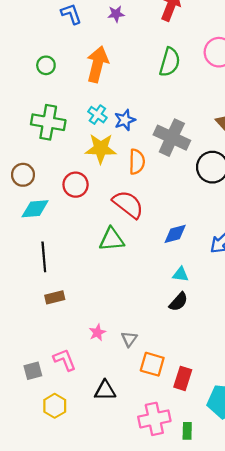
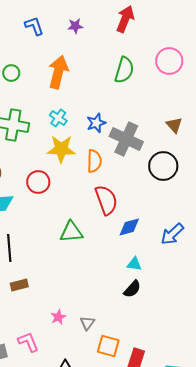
blue star: (125, 120) -> (96, 123), moved
red semicircle: (128, 204) -> (106, 200), moved, turned 32

